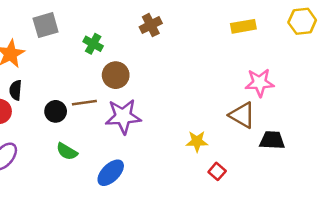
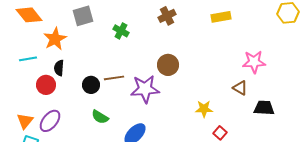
yellow rectangle: (243, 26) -> (221, 17), moved
brown circle: (116, 75) -> (168, 65), moved
brown triangle: (242, 115) -> (240, 88), size x0.7

